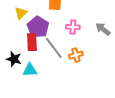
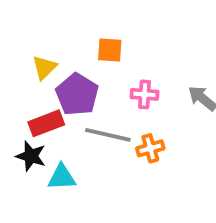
red rectangle: (32, 42) -> (46, 123), moved, turned 72
gray line: (54, 48) -> (108, 135), turned -40

